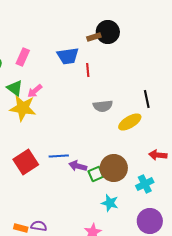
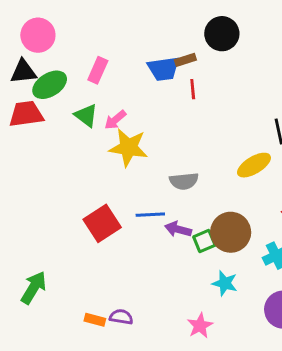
brown rectangle: (94, 37) -> (185, 60), moved
gray semicircle: (103, 106) -> (184, 181), moved
yellow star: (23, 108) -> (128, 148), moved

